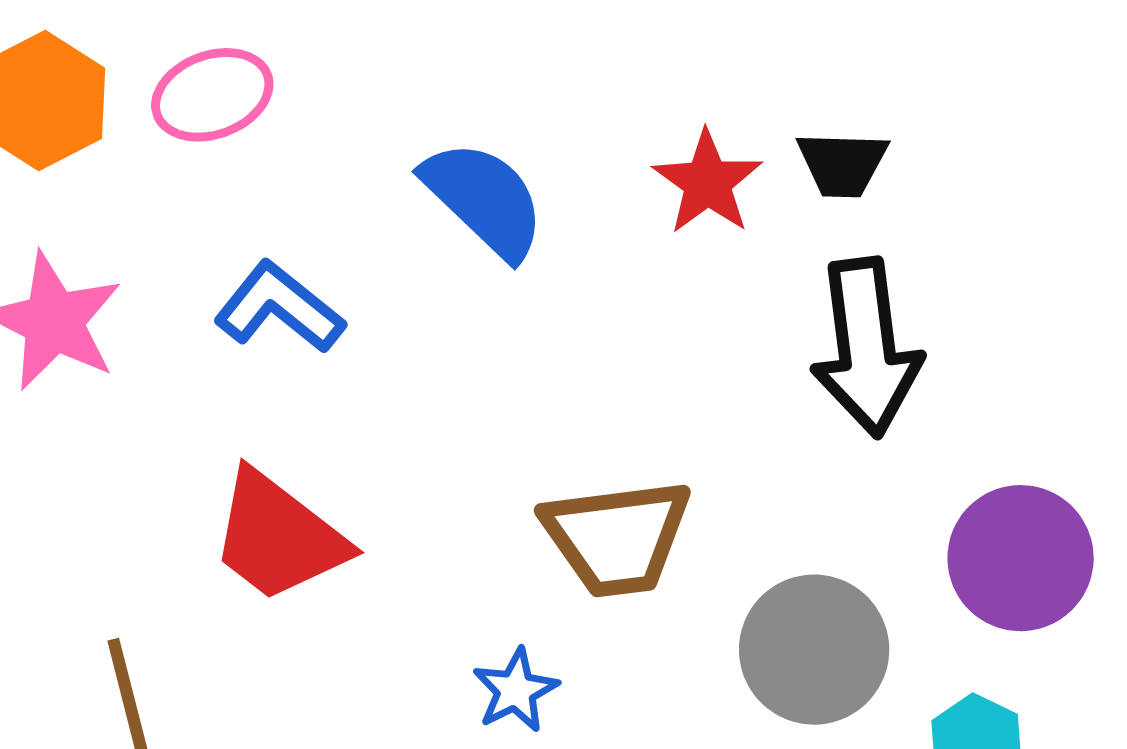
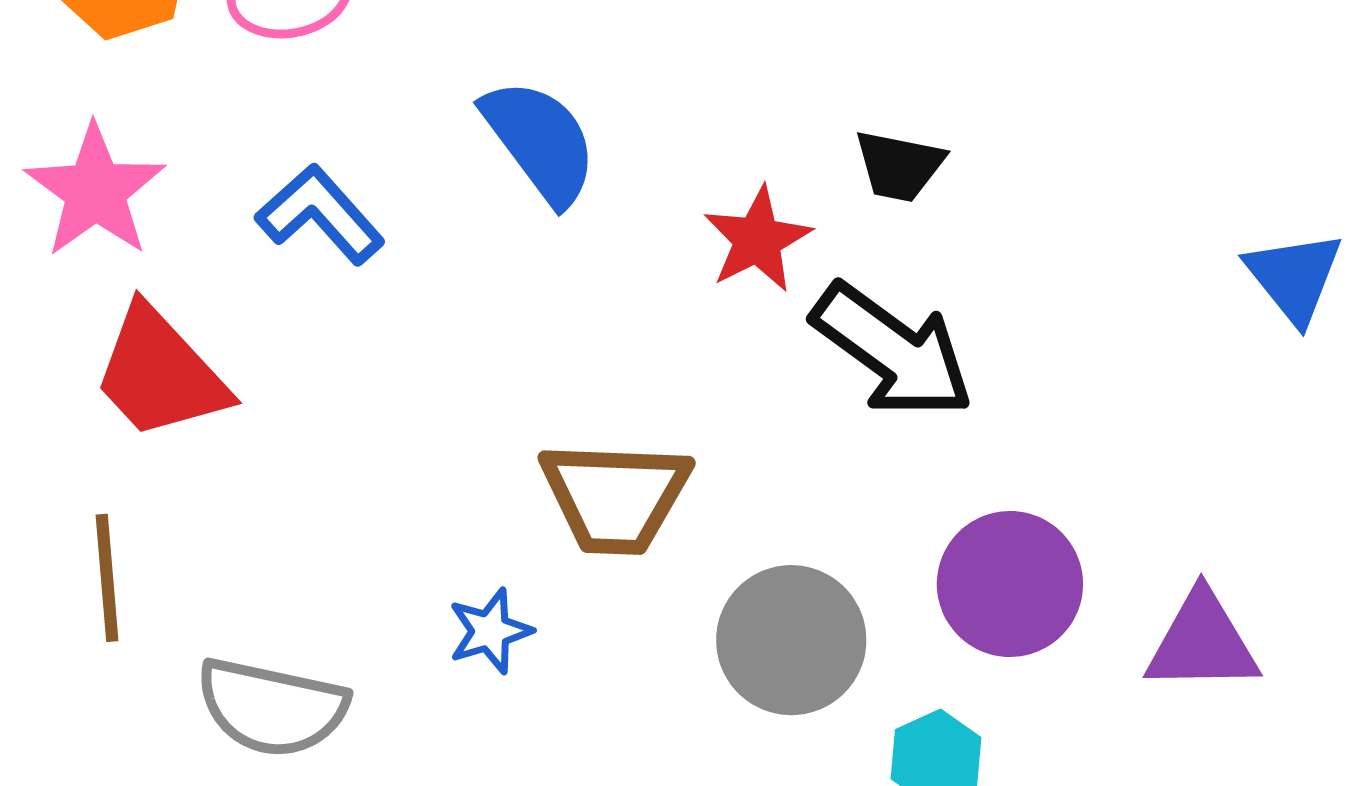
red star: (707, 182) -> (757, 240), moved
black arrow: (866, 347) -> (893, 351), turned -56
red trapezoid: (278, 537) -> (160, 373), moved

